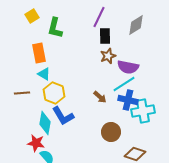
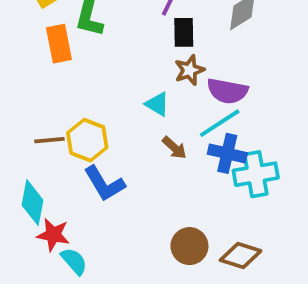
orange rectangle: (39, 53) -> (59, 44), moved
cyan triangle: (44, 74) -> (157, 104), moved
brown line: (22, 93) -> (49, 140), moved
cyan diamond: (45, 123) -> (32, 203), moved
brown circle: (111, 132) -> (189, 246), moved

